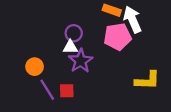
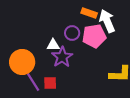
purple circle: (74, 33) -> (72, 33), moved
orange circle: (35, 67) -> (22, 62), size x1.6

